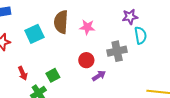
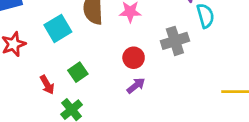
green square: (53, 75) -> (78, 72), moved
purple arrow: (99, 76) -> (136, 86), moved

